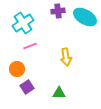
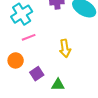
purple square: (27, 87) -> (37, 74), moved

